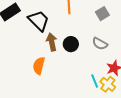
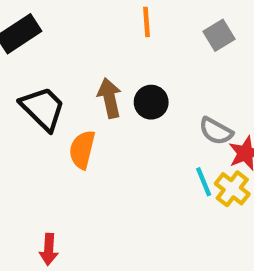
black trapezoid: (39, 21) -> (43, 108), moved
gray semicircle: (100, 44) -> (216, 131), moved

